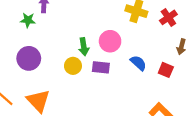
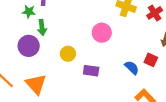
green arrow: (84, 47) -> (42, 27), moved
blue semicircle: (138, 63) -> (132, 68), moved
purple rectangle: (101, 67) -> (91, 71), moved

